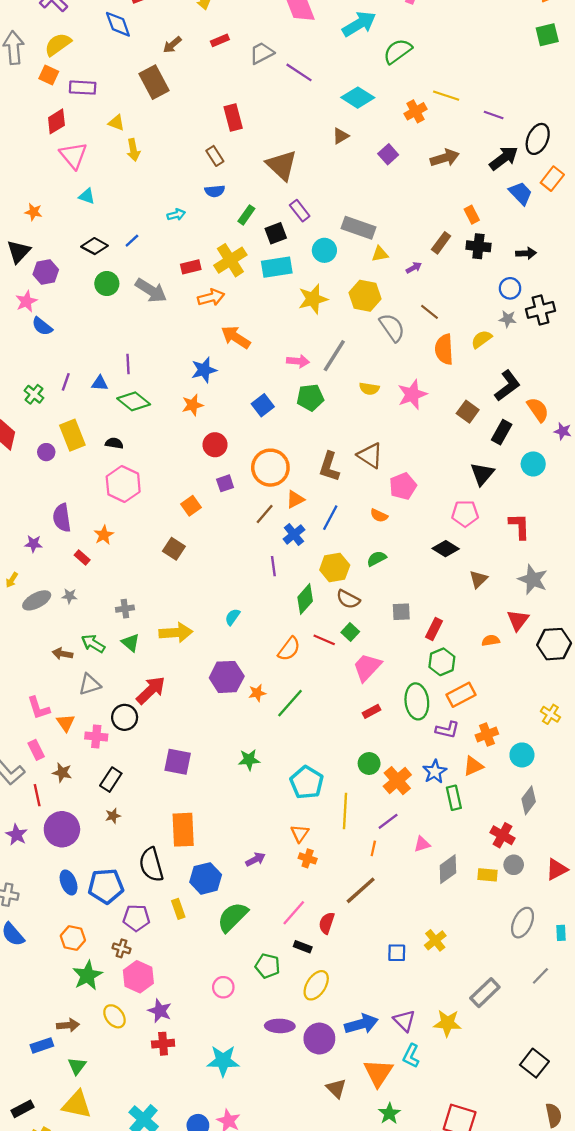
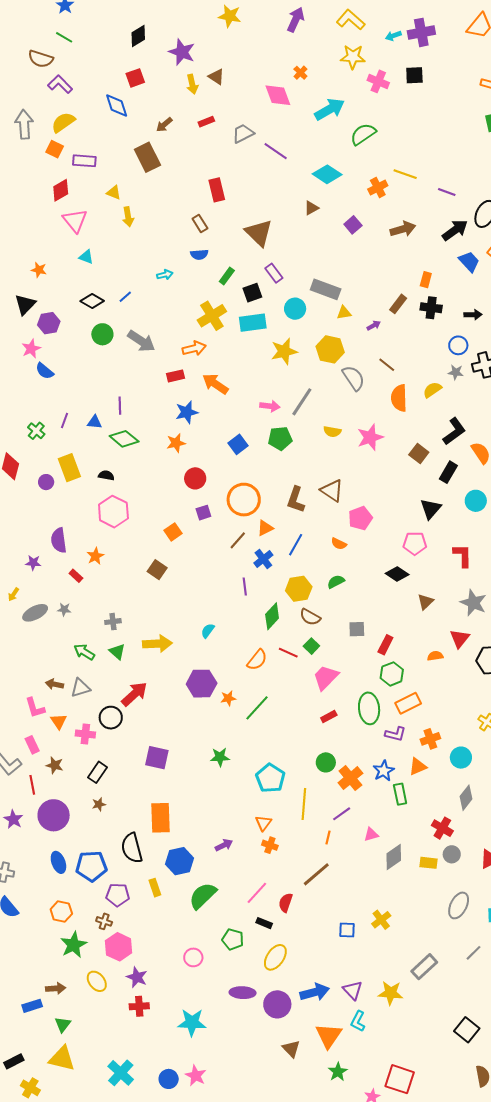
orange rectangle: (472, 215) -> (426, 280), turned 42
red rectangle: (191, 267) -> (176, 376), moved
brown arrow: (63, 654) -> (54, 684), moved

